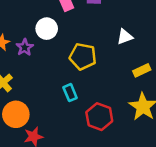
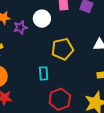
yellow pentagon: (83, 56) -> (63, 49), turned 30

